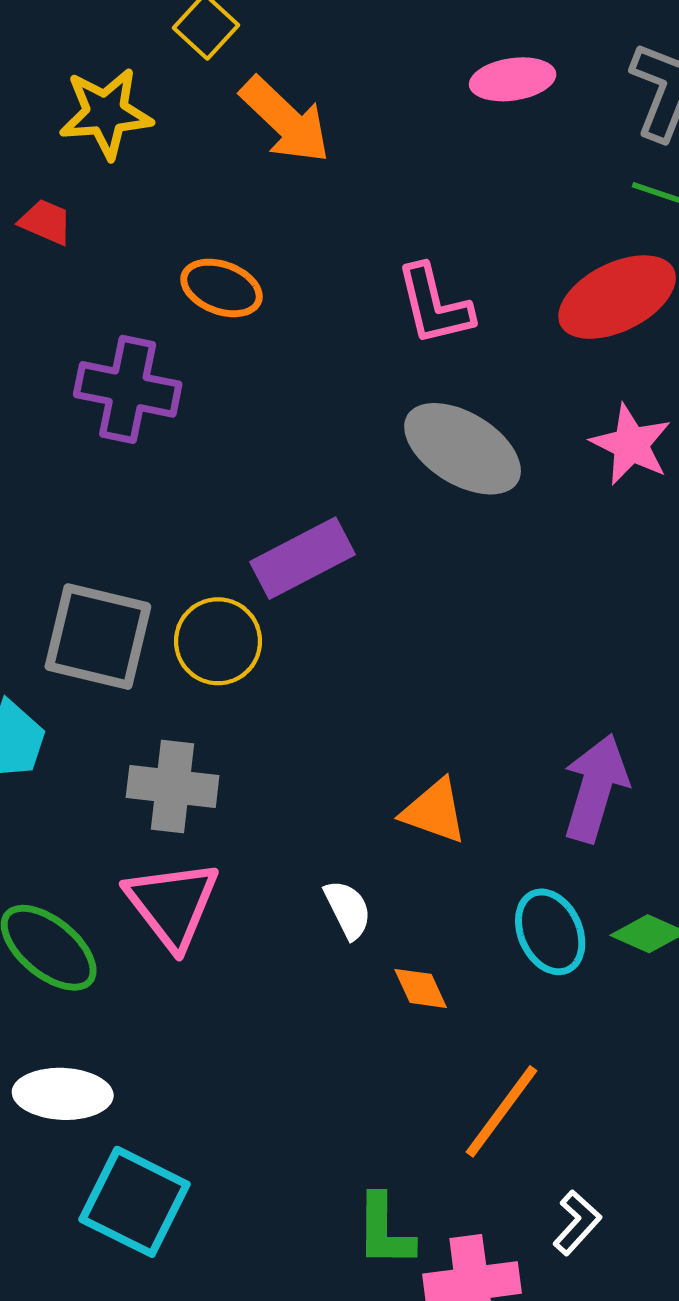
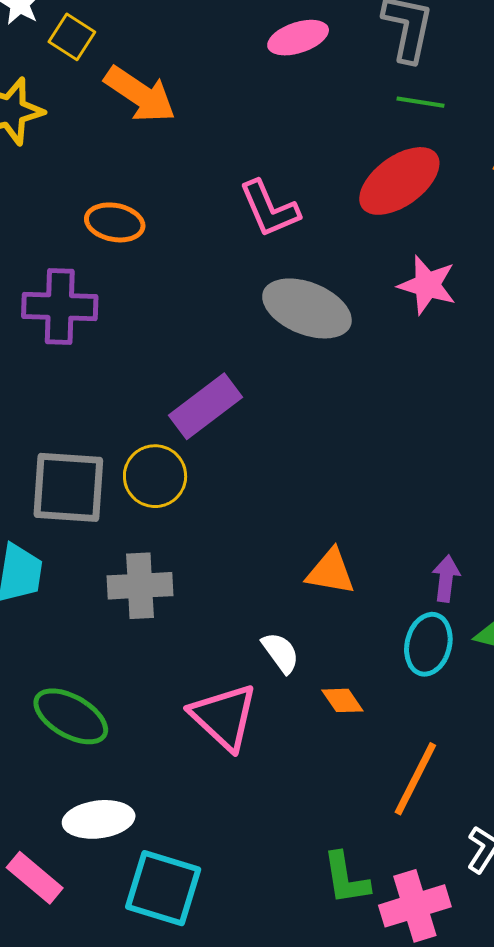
purple arrow: (595, 788) -> (446, 579), moved, size x0.6
pink triangle: (172, 904) -> (224, 717), moved
cyan ellipse: (550, 932) -> (428, 644), turned 48

